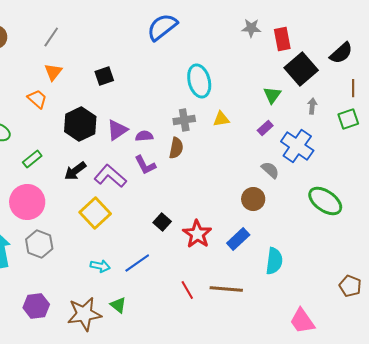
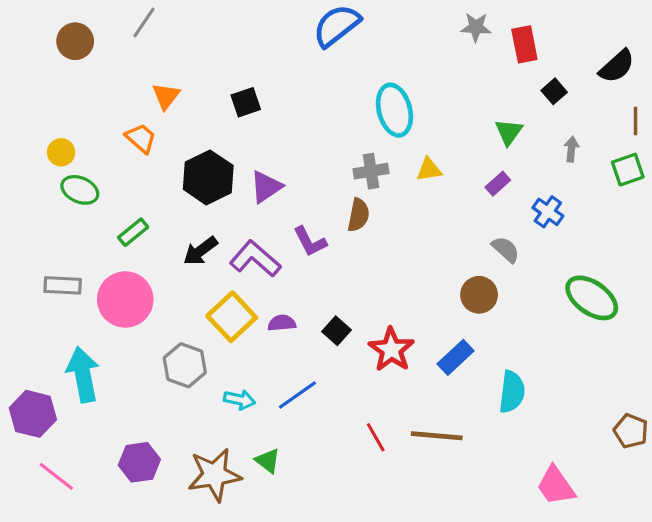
gray line: (51, 37) -> (144, 22), moved
black square: (301, 69) -> (554, 91), size x0.5
purple semicircle: (144, 136) -> (282, 323), moved
blue cross: (297, 146) -> (548, 212), size x0.6
gray hexagon: (39, 244) -> (185, 365), moved

